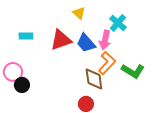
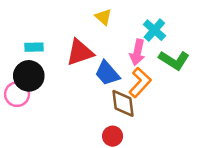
blue trapezoid: (86, 43) -> (107, 73), moved
green L-shape: (133, 71) -> (174, 60), moved
black circle: (22, 85) -> (29, 76), moved, size x1.5

